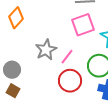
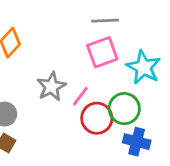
red circle: (70, 81) -> (97, 118), moved

